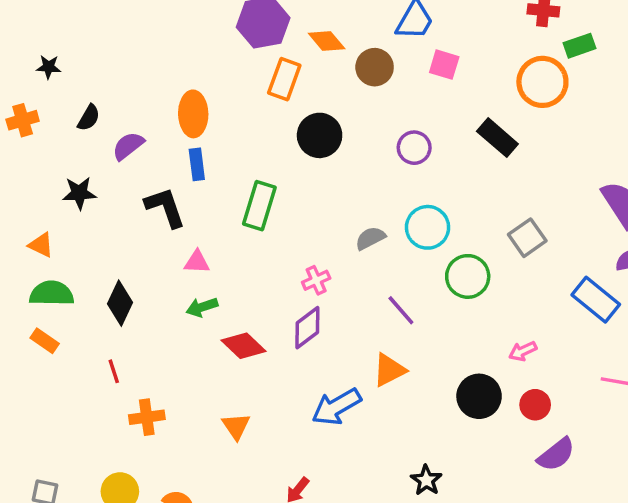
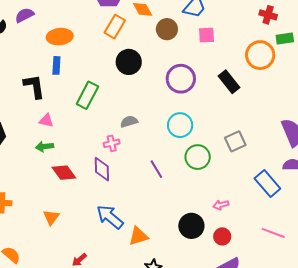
pink square: (444, 65) -> (206, 35), turned -30
orange ellipse: (193, 114) -> (60, 37), turned 75
purple semicircle: (128, 146) -> (24, 15), moved
purple circle: (414, 148) -> (181, 79), size x1.5
gray semicircle: (370, 238) -> (129, 122), moved
purple diamond: (307, 328) -> (102, 169), turned -65
orange triangle: (389, 370) -> (138, 236), moved
blue arrow: (336, 407) -> (110, 217), turned 60

